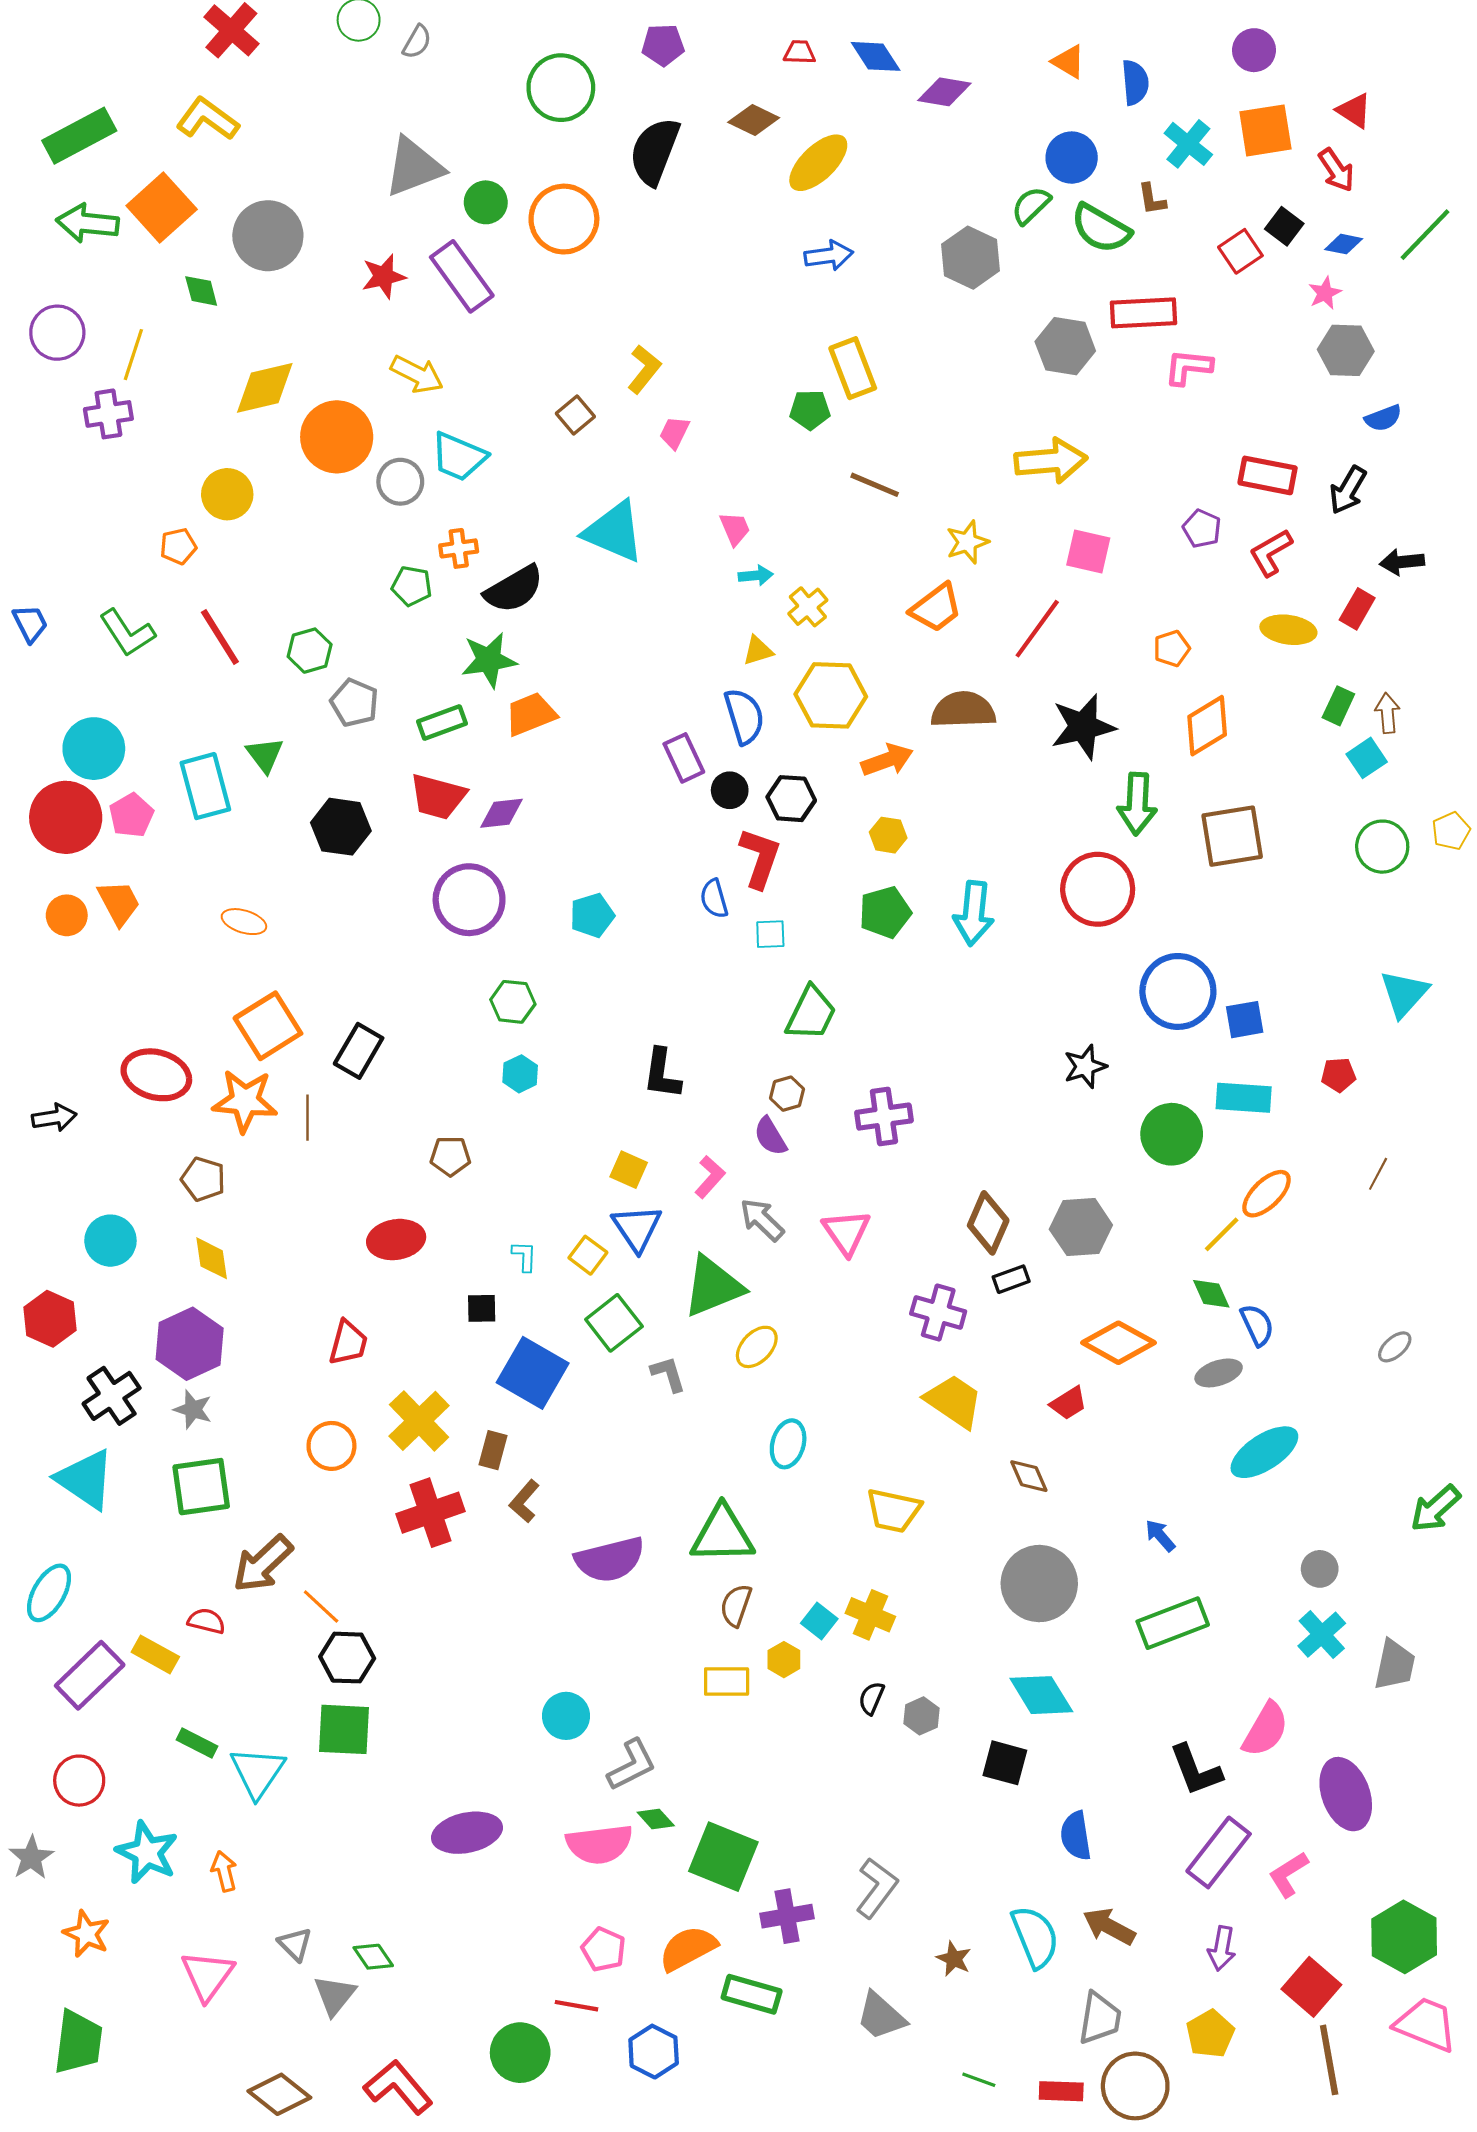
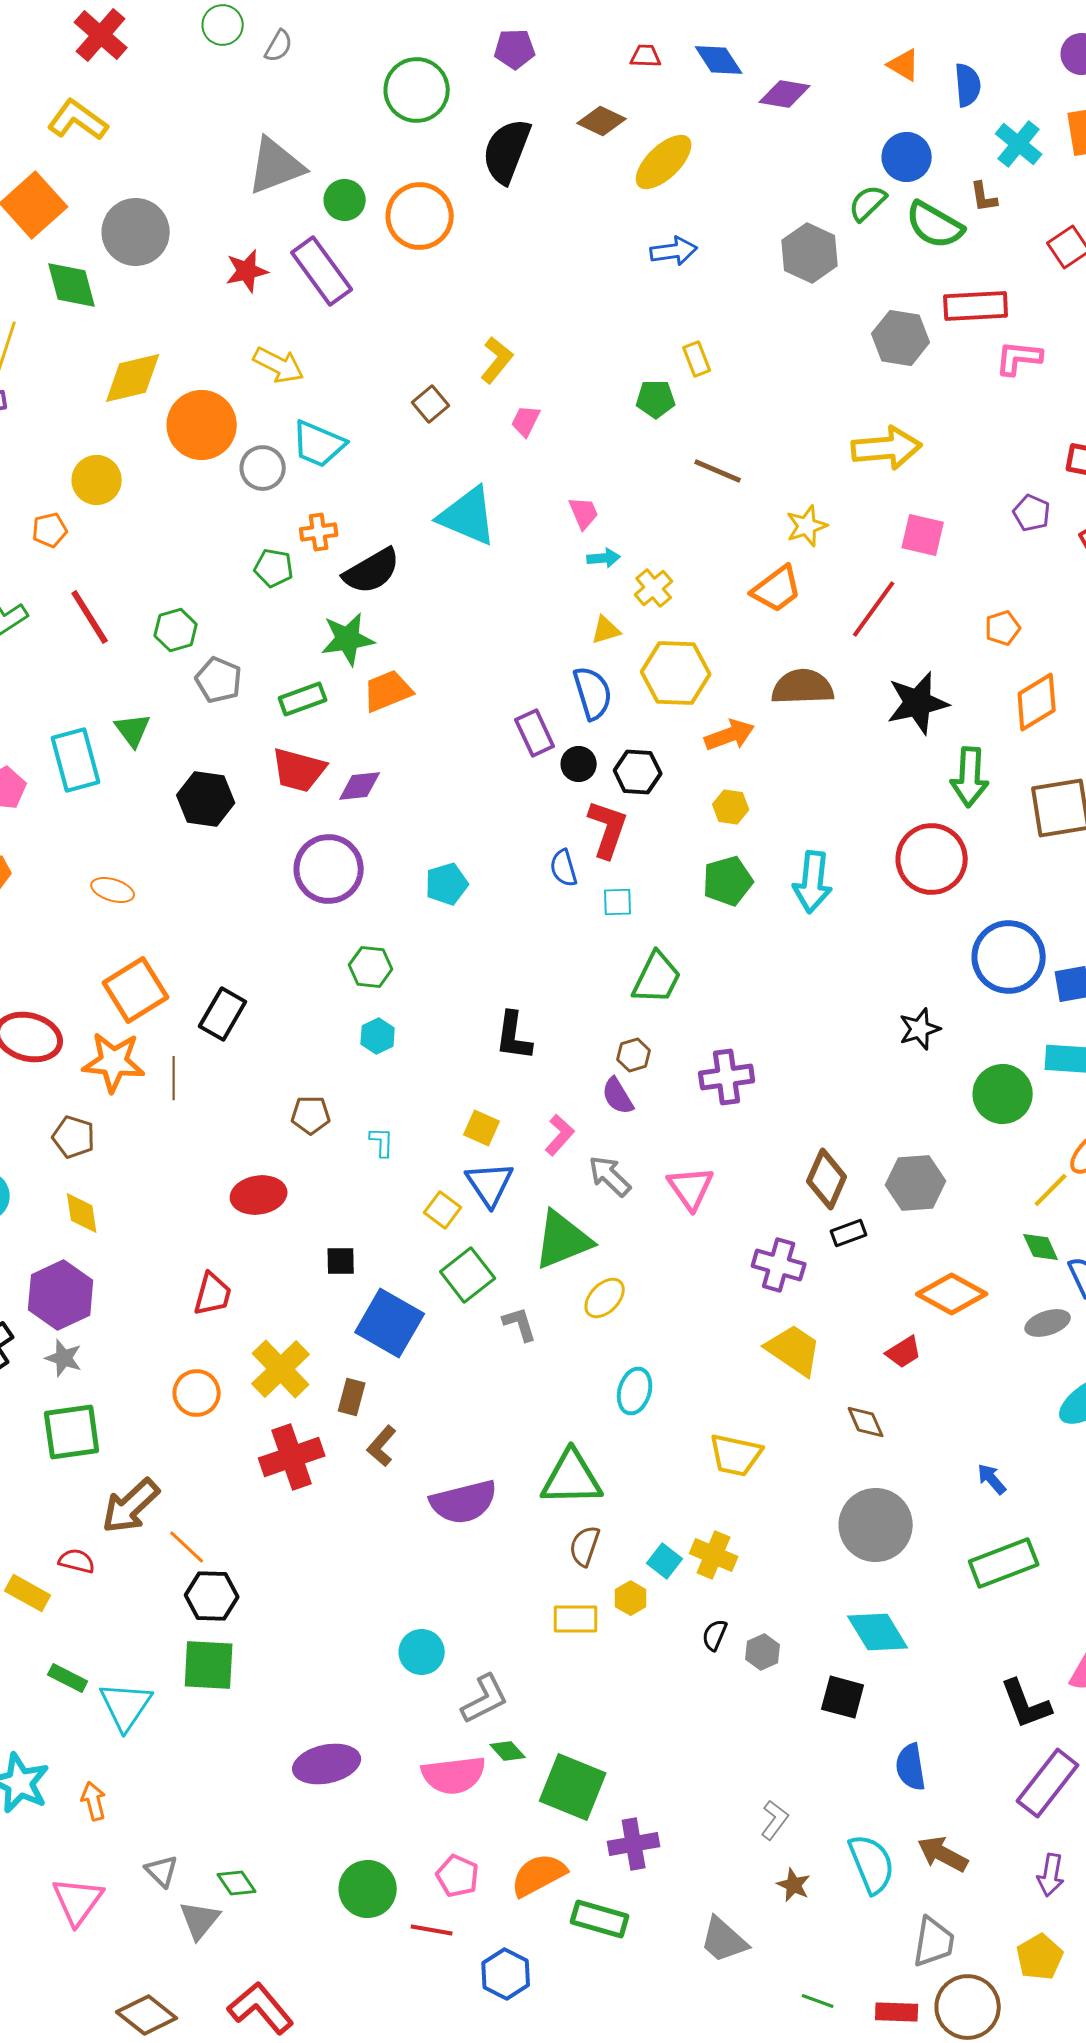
green diamond: (201, 291) -> (72, 285), size x1.5
yellow rectangle: (853, 368) -> (697, 359), size x0.6
cyan L-shape: (524, 1256) -> (382, 1142), moved
gray L-shape: (877, 1888) -> (775, 1820), moved, size x0.7
green circle: (520, 2053) -> (368, 1889), moved

